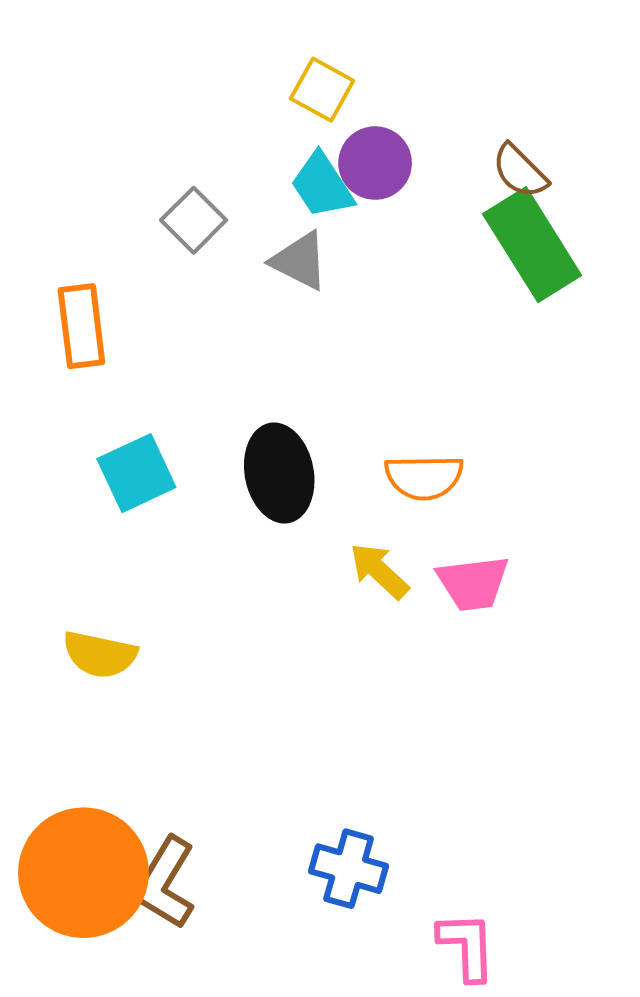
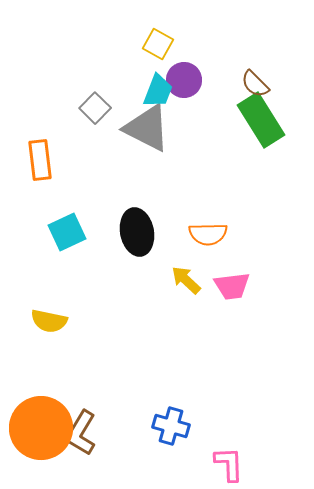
cyan trapezoid: (322, 185) -> (158, 91), turned -126
gray triangle: (300, 261) -> (147, 128), size x1.6

